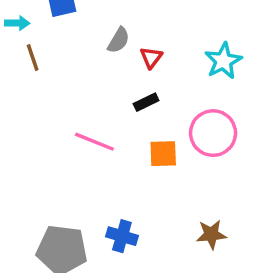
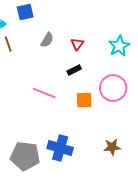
gray semicircle: (119, 40) -> (47, 40), moved
blue cross: (122, 236) -> (60, 148), size x1.4

